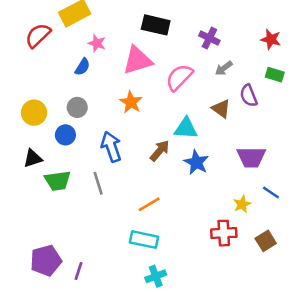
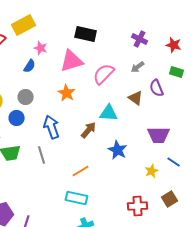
purple cross: (209, 38) -> (140, 39), moved
blue star: (196, 162) -> (118, 150), moved
red cross: (224, 233) -> (138, 206), moved

